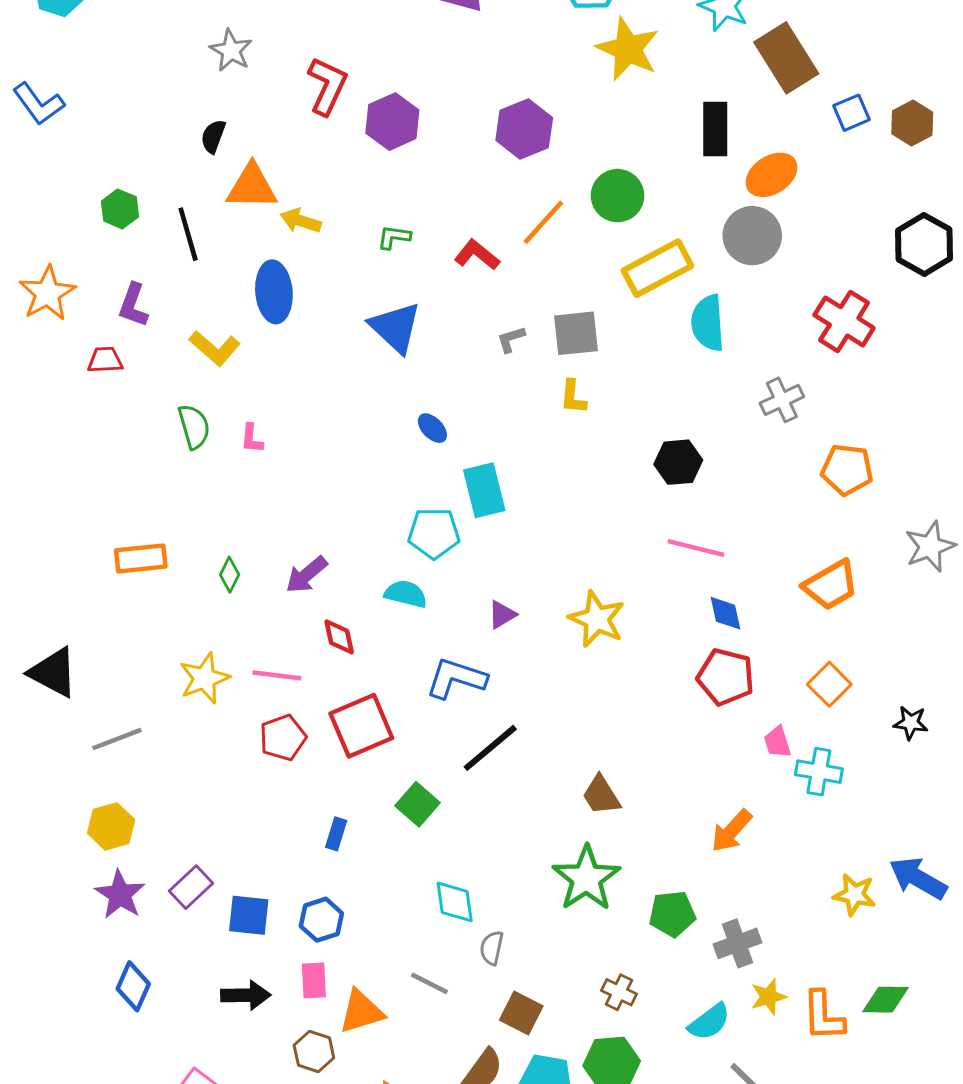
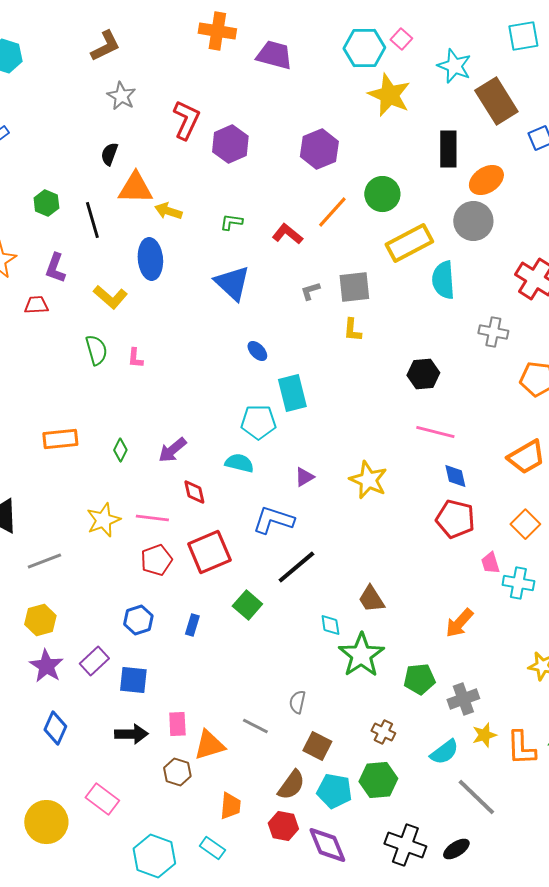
gray cross: (782, 400) -> (493, 332), turned 36
cyan diamond: (455, 902) -> (330, 625), moved, size x0.7
blue hexagon: (321, 920) -> (138, 620), moved

